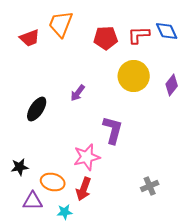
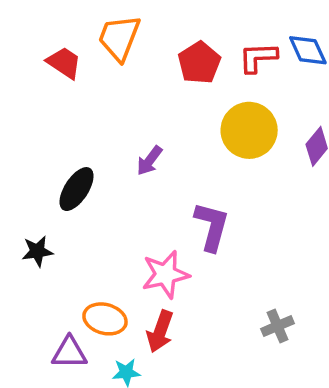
red trapezoid: (30, 38) -> (64, 63), turned -125
red pentagon: (106, 38) -> (199, 63), turned -30
black star: (20, 167) -> (37, 251), moved

